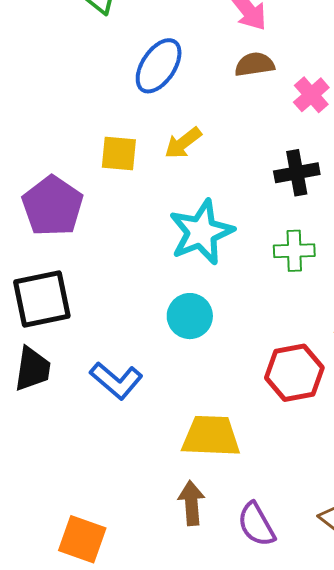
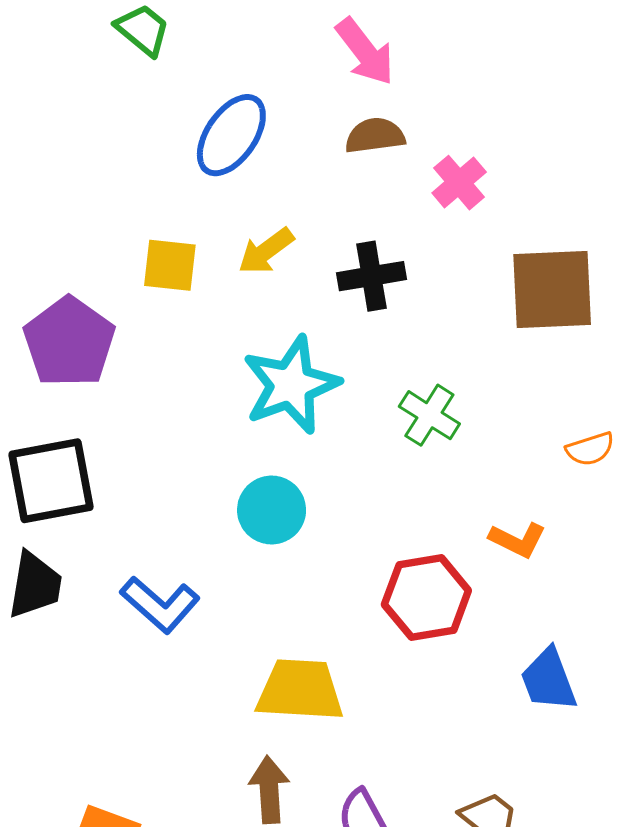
black cross: (297, 173) -> (371, 276), moved
green cross: (294, 251) -> (429, 415), turned 33

